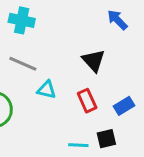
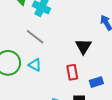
cyan triangle: (47, 90) -> (35, 65), moved

